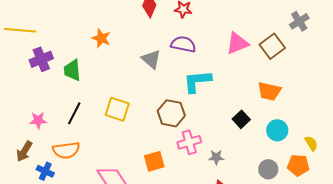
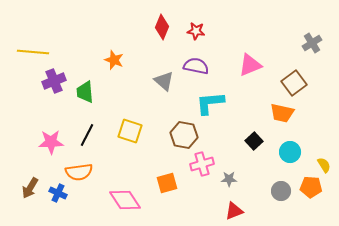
brown square: (272, 46) -> (294, 83), moved
pink star: (38, 120) -> (51, 142), size x1.4
brown arrow: (24, 151) -> (30, 188), moved

